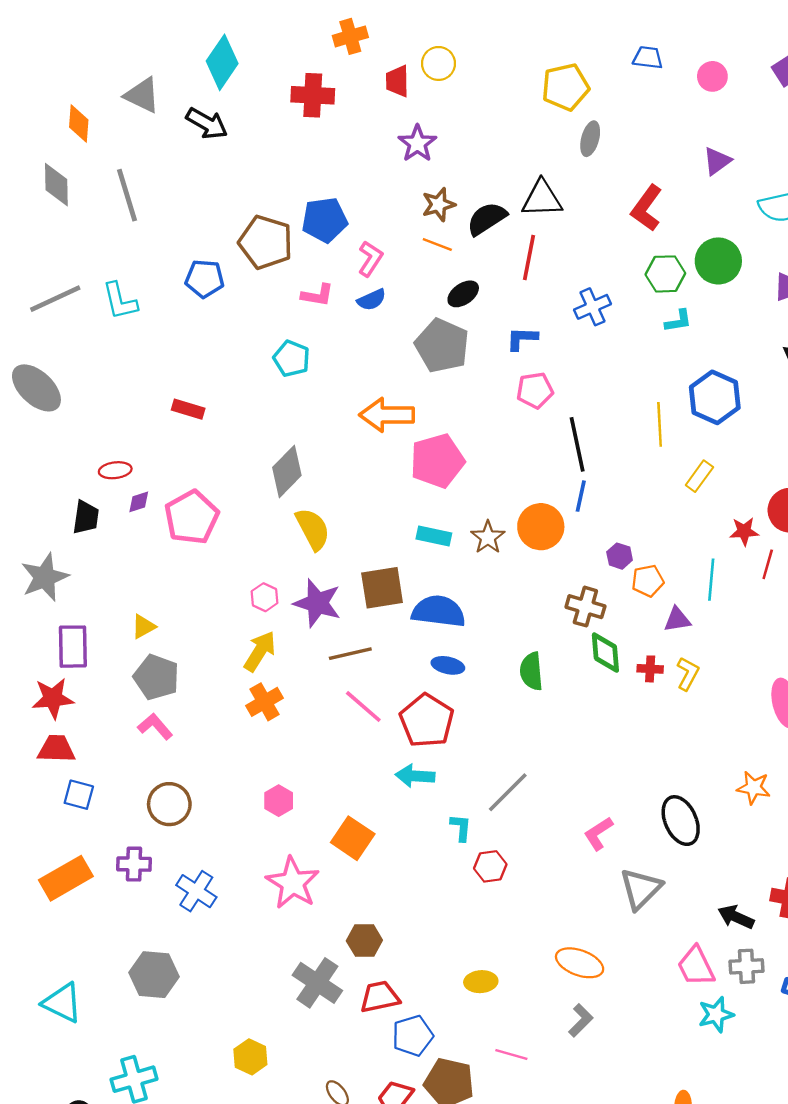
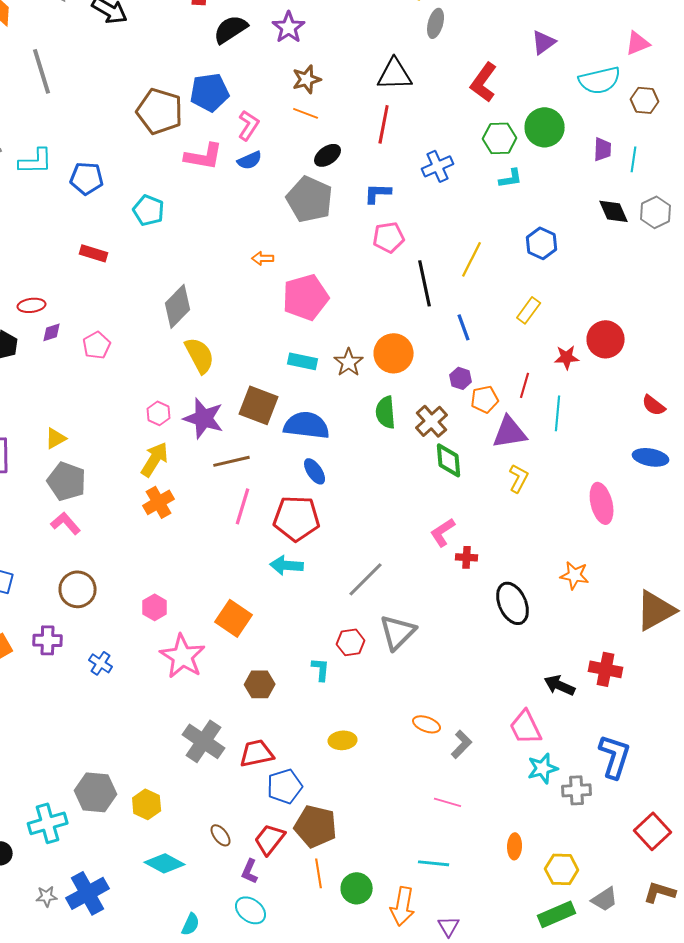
black semicircle: (487, 219) -> (231, 29), moved
blue pentagon: (205, 279) -> (87, 178), moved
pink L-shape: (317, 295) -> (204, 156), size x1.4
cyan L-shape: (120, 301) -> (36, 161), turned -78
cyan pentagon: (292, 359) -> (149, 210), moved
blue hexagon: (715, 397) -> (542, 243), size x0.7
orange arrow: (387, 415) -> (263, 258), size x0.5
yellow line: (660, 424) -> (472, 259), moved, turned 30
blue line: (581, 496) -> (464, 327), moved, turned -32
pink pentagon: (192, 517) -> (97, 345), size x0.6
red line: (768, 564) -> (525, 385), moved
cyan line: (711, 580) -> (558, 413), moved
brown square: (382, 588) -> (259, 405), turned 30
brown cross: (585, 607) -> (432, 421), turned 32
purple triangle: (677, 620) -> (510, 432), size x1.5
blue ellipse: (448, 665) -> (315, 471), turned 44
red cross: (650, 669) -> (467, 557), moved
green semicircle: (531, 671) -> (386, 412), moved
pink line: (363, 707) -> (243, 506), turned 66
red pentagon: (427, 721) -> (297, 518), turned -30
pink hexagon: (279, 801) -> (155, 607), moved
cyan L-shape: (461, 828) -> (321, 669), moved
pink L-shape: (598, 833) -> (443, 532), moved
gray triangle: (641, 889) -> (398, 632), moved
blue cross: (196, 891) -> (101, 663), size x0.7
brown hexagon: (364, 940) -> (260, 684), moved
orange ellipse: (580, 963) -> (427, 724), size x0.7
gray cross: (747, 966) -> (577, 790), moved
gray hexagon: (154, 975) -> (96, 792), moved
gray L-shape: (581, 1020) -> (462, 744), moved
pink line: (511, 1055) -> (448, 802), moved

